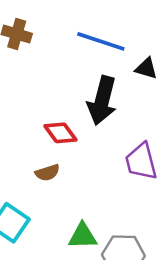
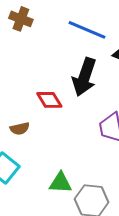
brown semicircle: (47, 173) -> (20, 129), moved

